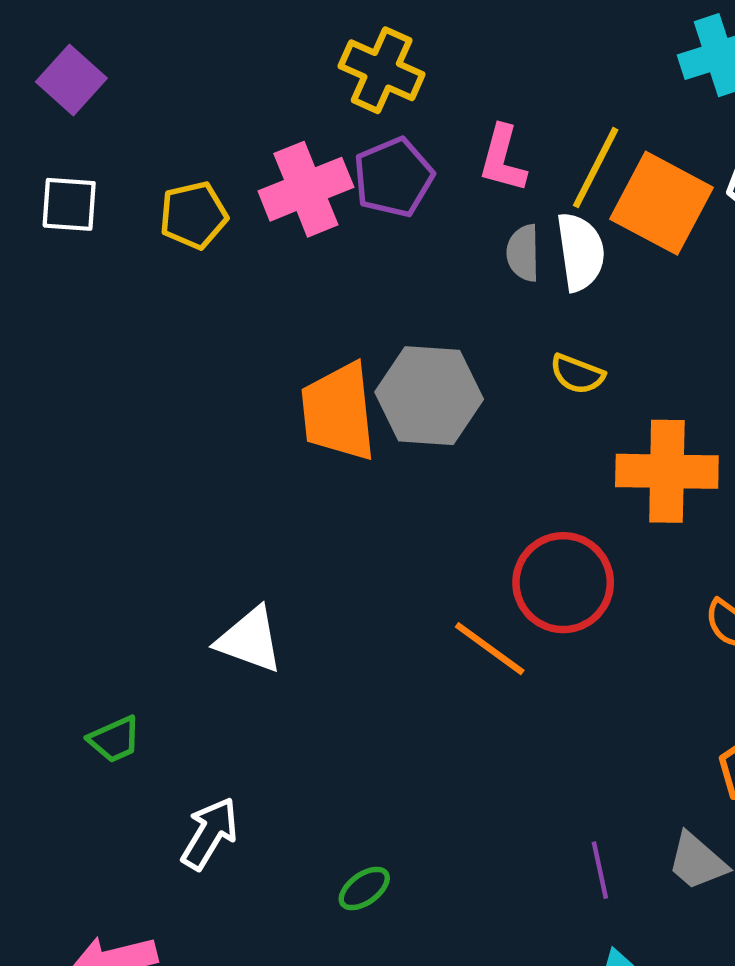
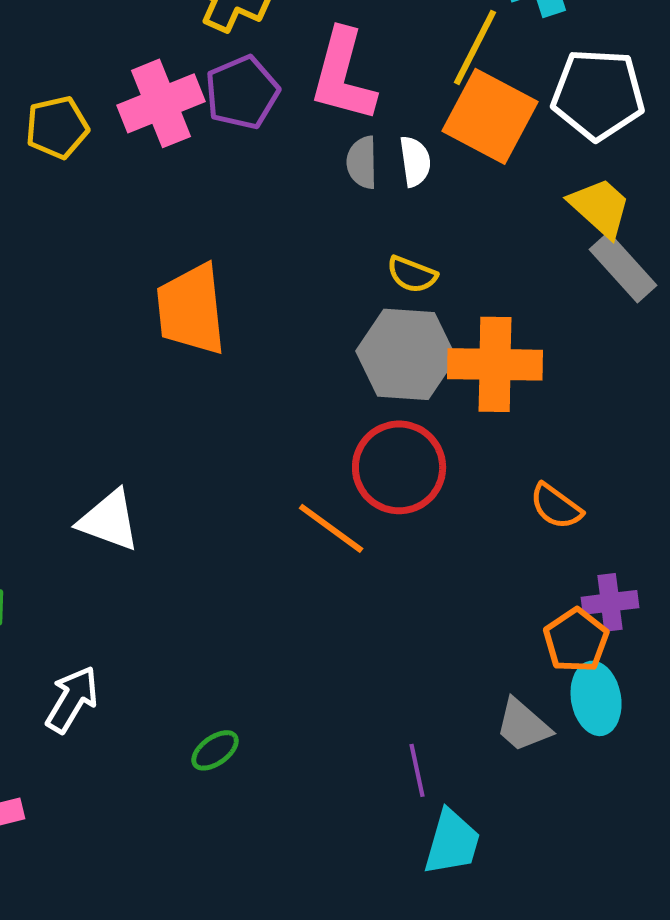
pink L-shape: (503, 159) -> (343, 75), size x1.5
yellow line: (596, 168) -> (475, 47), moved
white semicircle: (580, 252) -> (415, 161), size x0.7
gray hexagon: (429, 396) -> (406, 354), moved
purple line: (600, 870) -> (417, 770), moved

